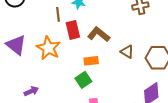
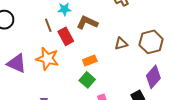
brown L-shape: (99, 34) -> (87, 23), moved
brown triangle: (127, 52) -> (121, 44), turned -32

